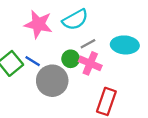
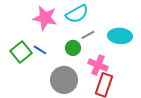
pink cross: (90, 63) -> (98, 65), moved
gray circle: (52, 81) -> (64, 80), moved

